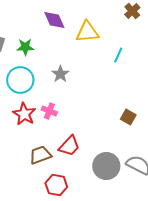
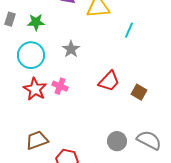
red trapezoid: (69, 146) -> (109, 81), moved
brown trapezoid: (40, 155) -> (37, 140), moved
gray circle: (106, 166) -> (117, 141), size x0.7

